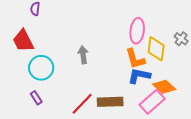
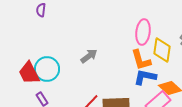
red trapezoid: (23, 41) -> (29, 73), moved
gray arrow: (83, 55) -> (89, 56), turned 60

